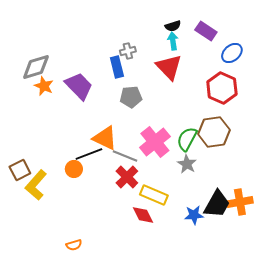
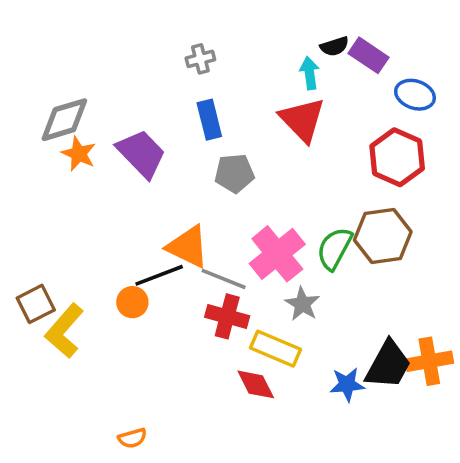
black semicircle: (173, 26) -> (335, 46), moved
gray cross: (128, 51) -> (200, 59), moved
blue ellipse: (232, 53) -> (415, 95), turned 60
gray star: (187, 164) -> (302, 304), moved
red cross: (127, 177) -> (227, 316), turned -30

